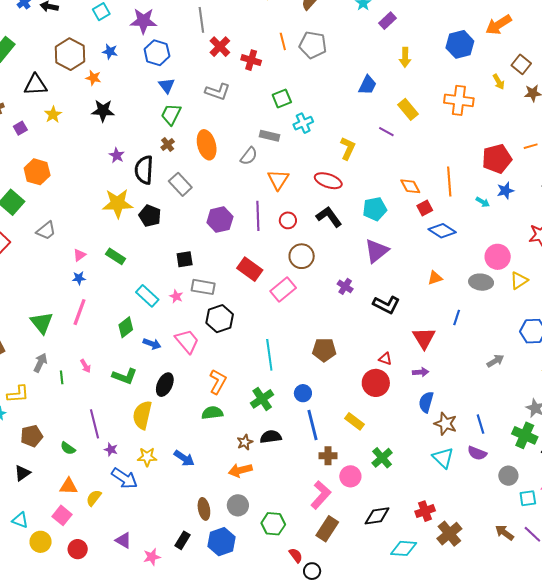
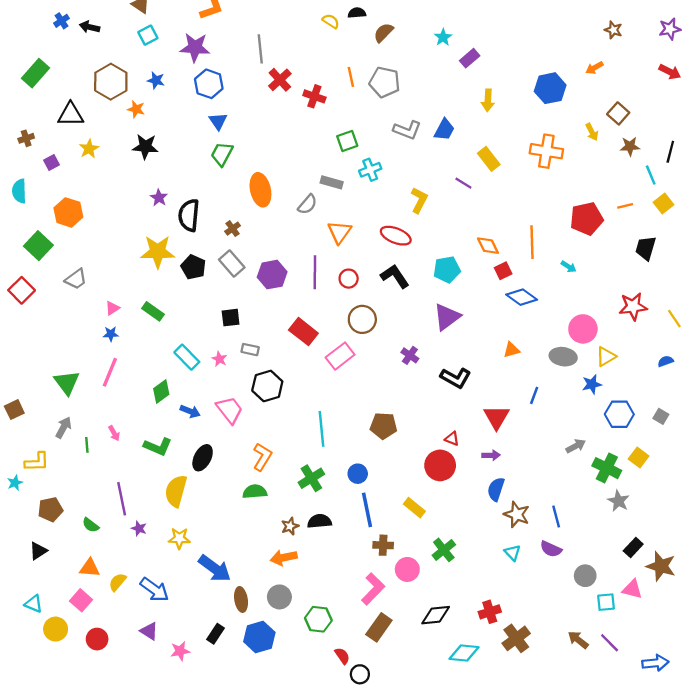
orange arrow: (499, 25) -> (594, 68), size x0.6
gray L-shape: (218, 92) -> (407, 130), moved
brown cross: (168, 145) -> (233, 229), moved
gray rectangle: (180, 184) -> (232, 263), moved
blue star: (505, 191) -> (592, 384), moved
gray rectangle: (203, 287) -> (250, 350), size x0.7
green cross: (525, 435) -> (607, 468), moved
blue arrow: (184, 458) -> (215, 568), moved, size x1.4
cyan triangle: (443, 458) -> (512, 553), size x0.7
blue arrow: (124, 478) -> (154, 590), moved

